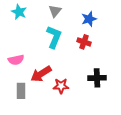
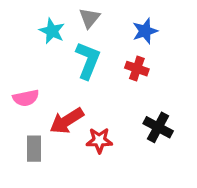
cyan star: (19, 12) -> (52, 31), moved
black cross: (97, 78) -> (158, 127), turned 30

